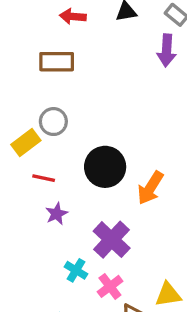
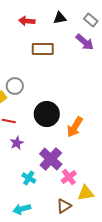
purple arrow: (167, 50) -> (85, 42), turned -54
brown rectangle: (57, 62) -> (43, 49), moved
pink cross: (110, 286) -> (69, 177), moved

